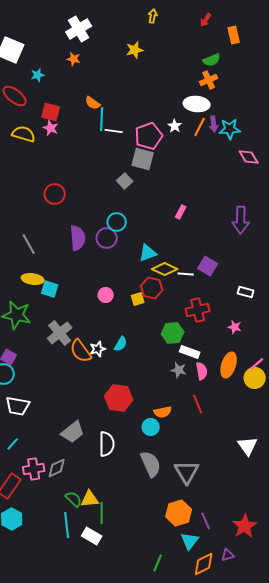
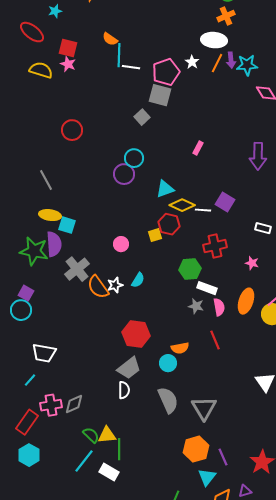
purple semicircle: (78, 238) -> (54, 244), moved
pink circle: (106, 295) -> (121, 244), moved
white trapezoid: (18, 406) -> (44, 353), moved
gray trapezoid: (73, 432) -> (129, 368), moved
white semicircle: (107, 444) -> (124, 390), moved, size x0.7
cyan line: (67, 525) -> (84, 461), turned 45

